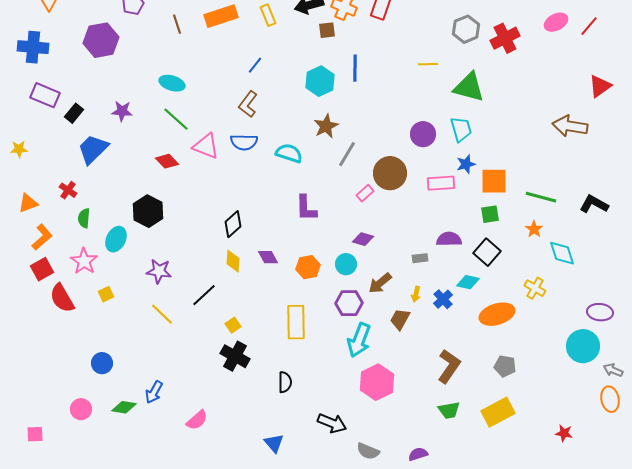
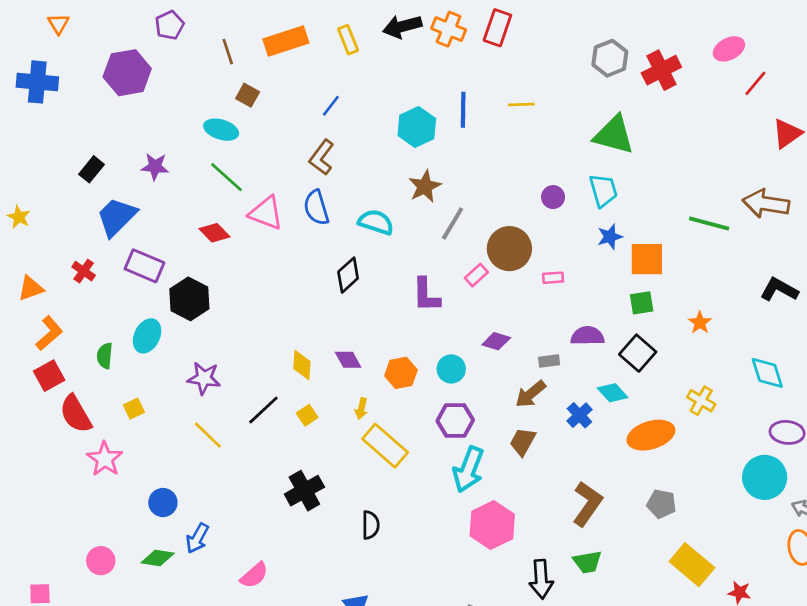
red line: (589, 26) -> (755, 83), moved
brown square: (327, 30) -> (248, 95), moved, turned 36
yellow line: (428, 64) -> (521, 104), moved
purple rectangle: (45, 95) -> (144, 266), moved
brown arrow: (570, 126) -> (766, 204), moved
purple circle: (423, 134) -> (553, 197), size x0.7
blue semicircle: (244, 142) -> (316, 208), turned 72
yellow star: (19, 149) -> (19, 217), turned 30
pink rectangle: (441, 183) -> (553, 278), moved, size x0.6
green line: (541, 197) -> (709, 223), moved
purple L-shape: (306, 208) -> (426, 295), moved
green semicircle: (84, 218) -> (105, 356), moved
black diamond: (233, 224) -> (348, 275), moved
purple diamond: (363, 239) -> (496, 341), moved
cyan diamond: (562, 253) -> (767, 373), moved
pink star: (84, 261) -> (105, 459), moved
cyan diamond: (468, 282) -> (613, 393), turned 35
brown arrow: (380, 283) -> (531, 394), moved
yellow arrow: (416, 294) -> (361, 409), moved
yellow rectangle: (296, 322) -> (385, 446), turned -48
yellow square: (233, 325) -> (307, 415), moved
black cross: (235, 356) -> (304, 491), turned 32
blue circle: (102, 363) -> (163, 503), moved
yellow rectangle: (498, 412) -> (692, 565), moved, turned 68
black arrow: (332, 423) -> (541, 579), moved, turned 64

